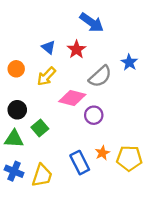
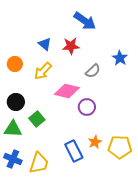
red star: (76, 49) -> (71, 46), turned 30
gray semicircle: (100, 76) -> (93, 71), size x0.7

